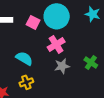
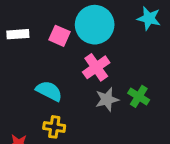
green cross: (91, 62) -> (139, 96), moved
yellow cross: (26, 82) -> (54, 127), turned 32

